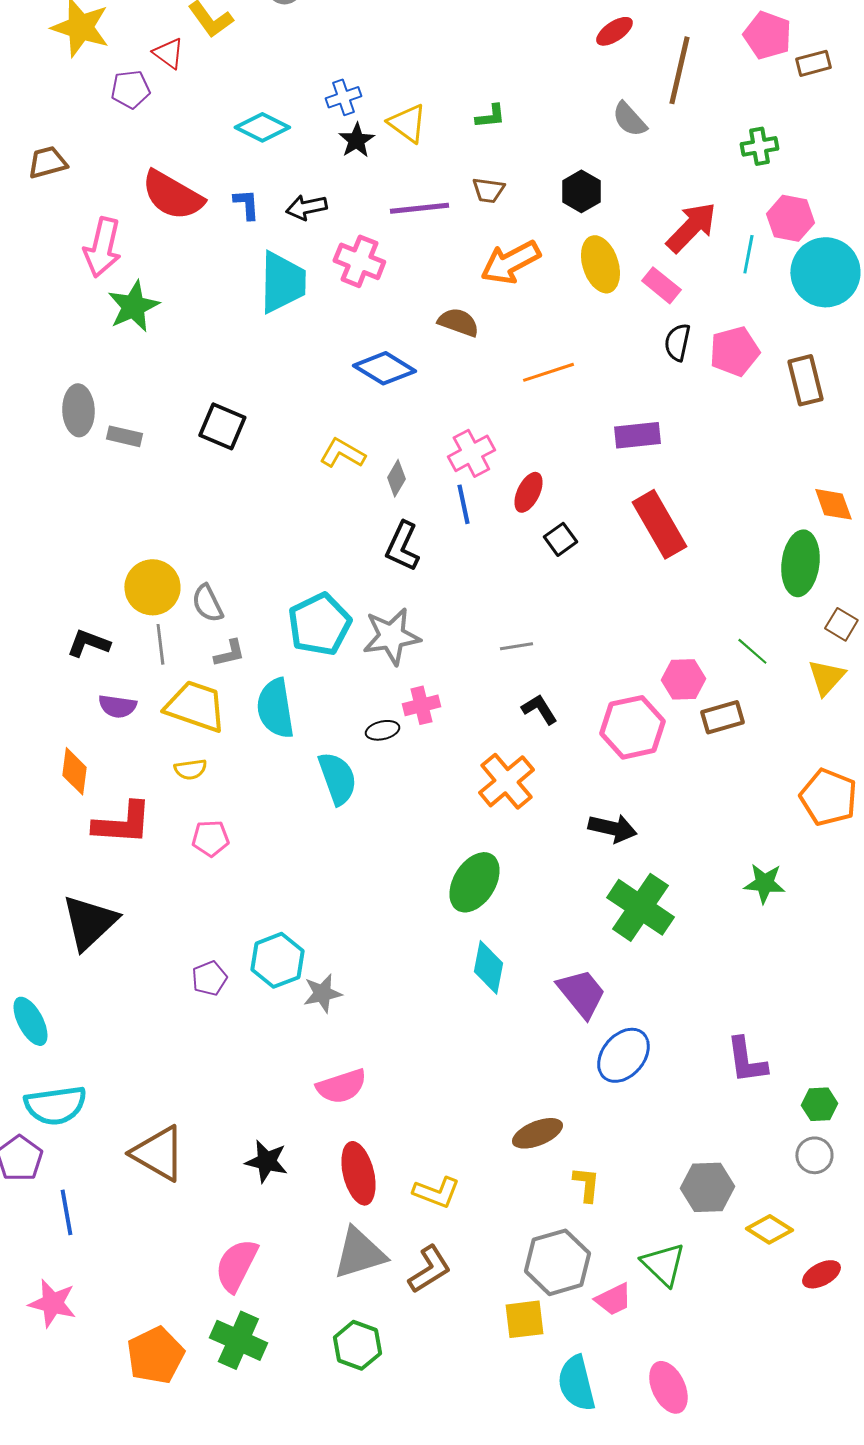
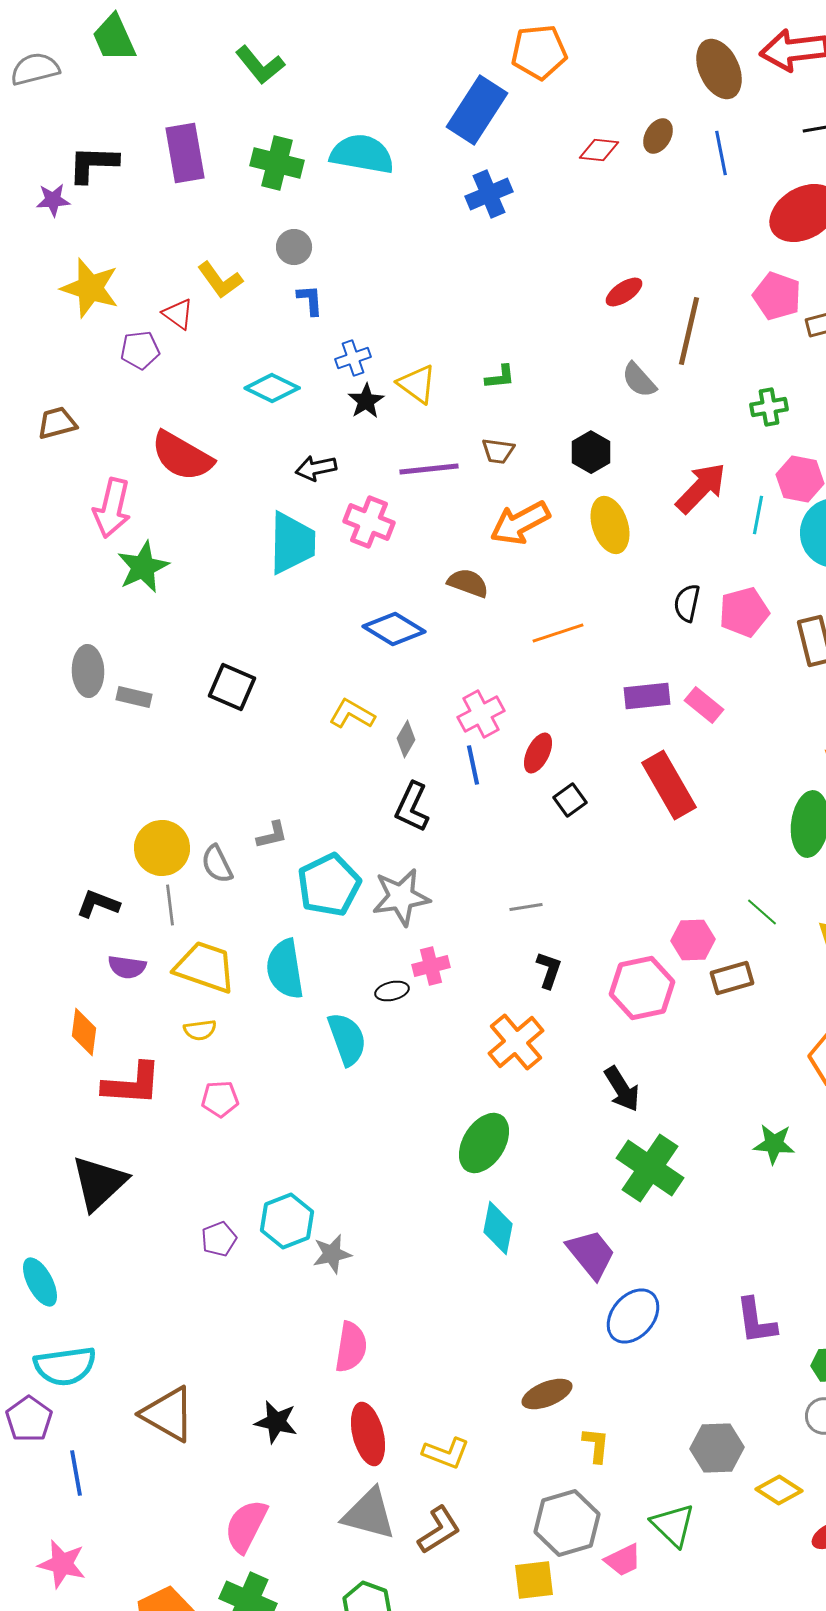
blue L-shape: (246, 204) -> (310, 300), moved
pink rectangle: (661, 285) -> (704, 705), moved
gray L-shape: (229, 653) -> (272, 835), moved
black L-shape: (539, 709) -> (549, 970), turned 51
black arrow: (612, 828) -> (622, 1089), turned 45
pink semicircle: (341, 1086) -> (351, 1347), turned -63
gray triangle: (359, 1253) -> (369, 1514), turned 32

